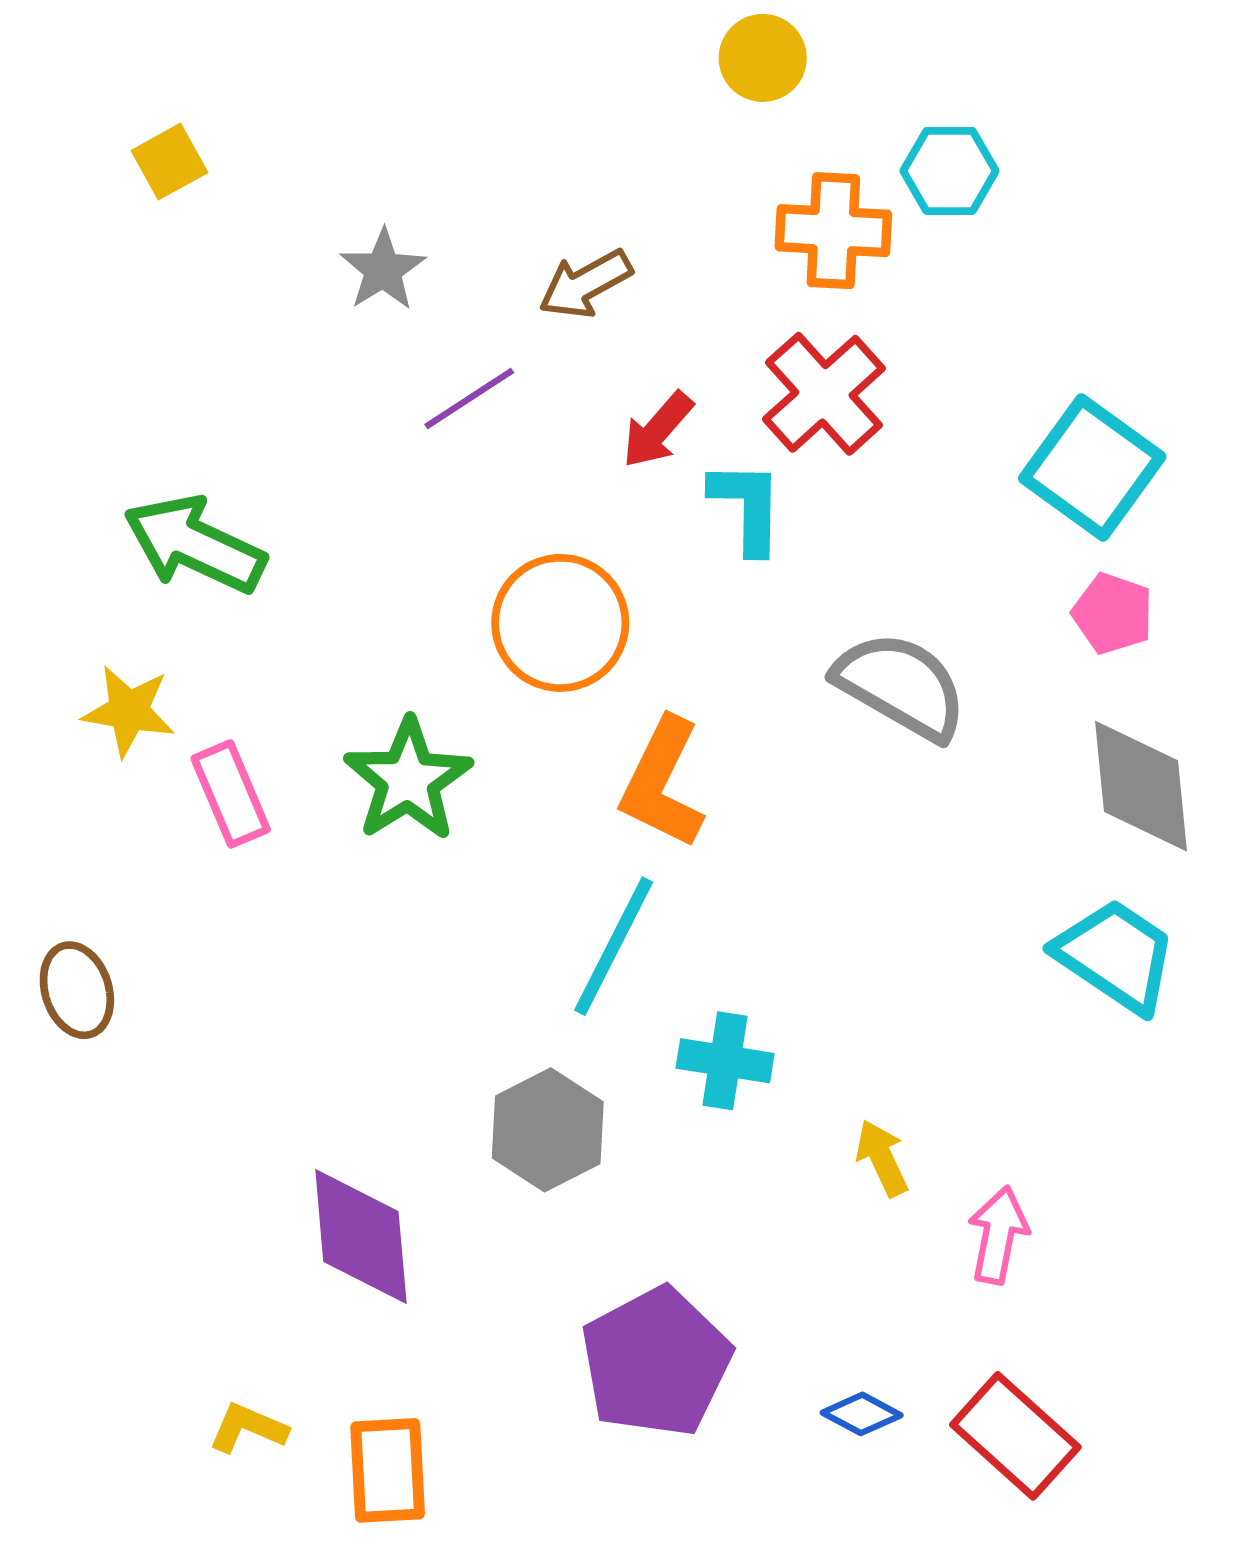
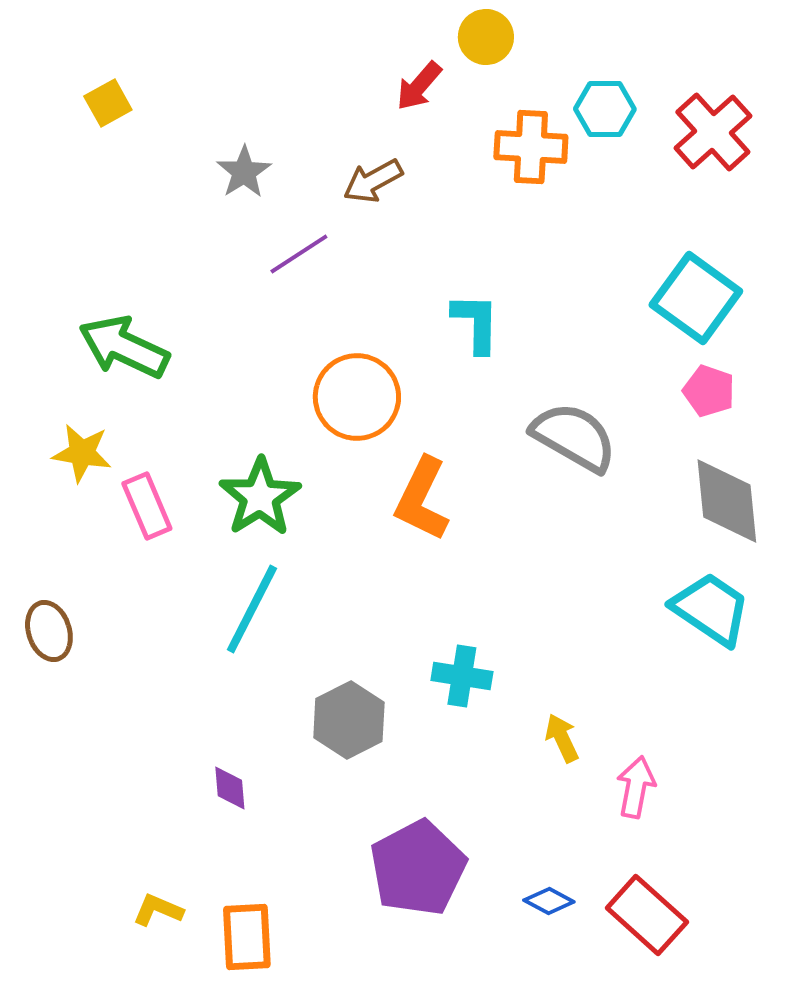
red cross: (824, 394) -> (713, 132), moved
red arrow: (658, 430) -> (419, 86), moved
cyan line: (614, 946) -> (252, 609), moved
purple diamond: (361, 1237) -> (230, 788), size x0.5

